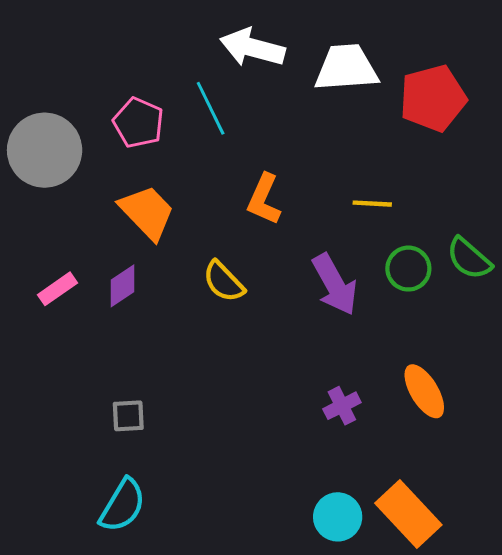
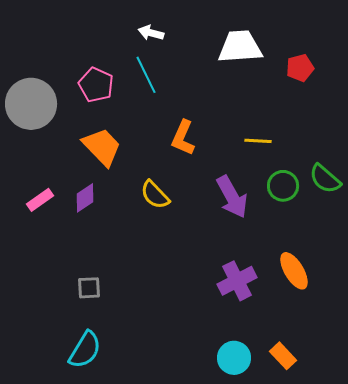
white arrow: (252, 48) -> (151, 33), moved, size x0.6
red pentagon: (433, 98) -> (300, 68), size x0.6
purple cross: (342, 406) -> (237, 281), size x1.5
orange rectangle: (408, 514) -> (283, 356), size x0.6

